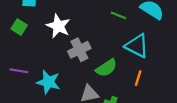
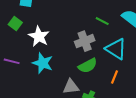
white star: (58, 26) -> (39, 36), moved
gray cross: (79, 50) -> (85, 41), moved
cyan star: (48, 82) -> (43, 63), moved

